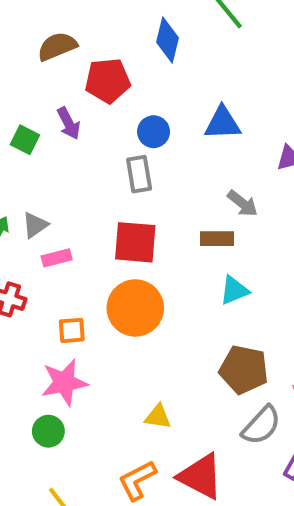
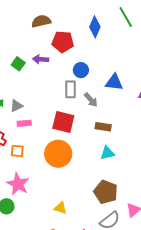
purple arrow: (69, 123) -> (41, 59), turned 112
blue triangle: (223, 123) -> (114, 82), moved
gray arrow: (242, 203) -> (91, 100), moved
orange square: (72, 330) -> (17, 151), moved
pink star: (64, 382) -> (18, 184), turned 30

